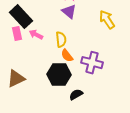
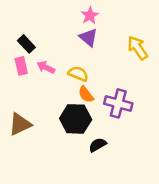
black rectangle: (21, 17) -> (26, 44), size x0.6
yellow semicircle: (61, 40) -> (78, 74), turned -63

